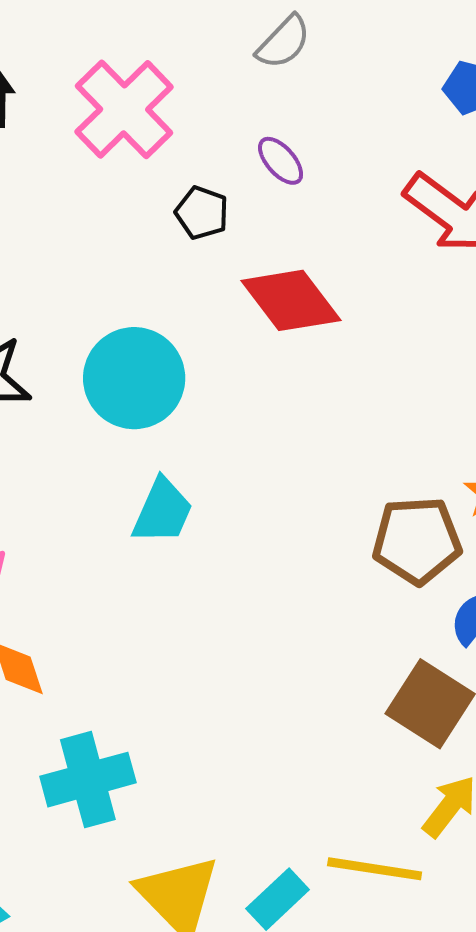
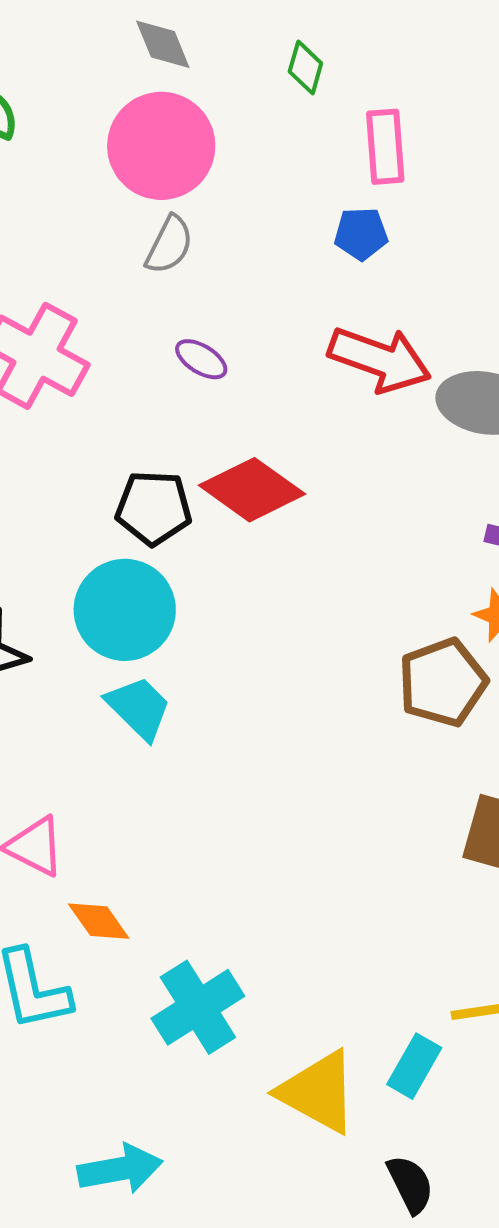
black pentagon: (202, 213) -> (154, 508), moved, size x1.4
cyan trapezoid: (163, 511) -> (139, 708), moved, turned -52

